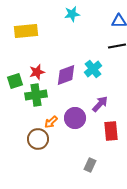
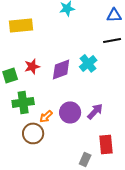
green cross: (36, 95) -> (23, 102), moved
purple arrow: (100, 104) -> (95, 111), moved
red rectangle: (111, 131) -> (106, 144), moved

